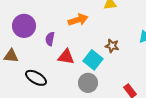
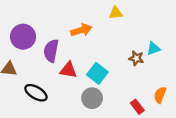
purple semicircle: (50, 39) -> (51, 51), size x1.5
brown star: (112, 46) -> (136, 58), moved

